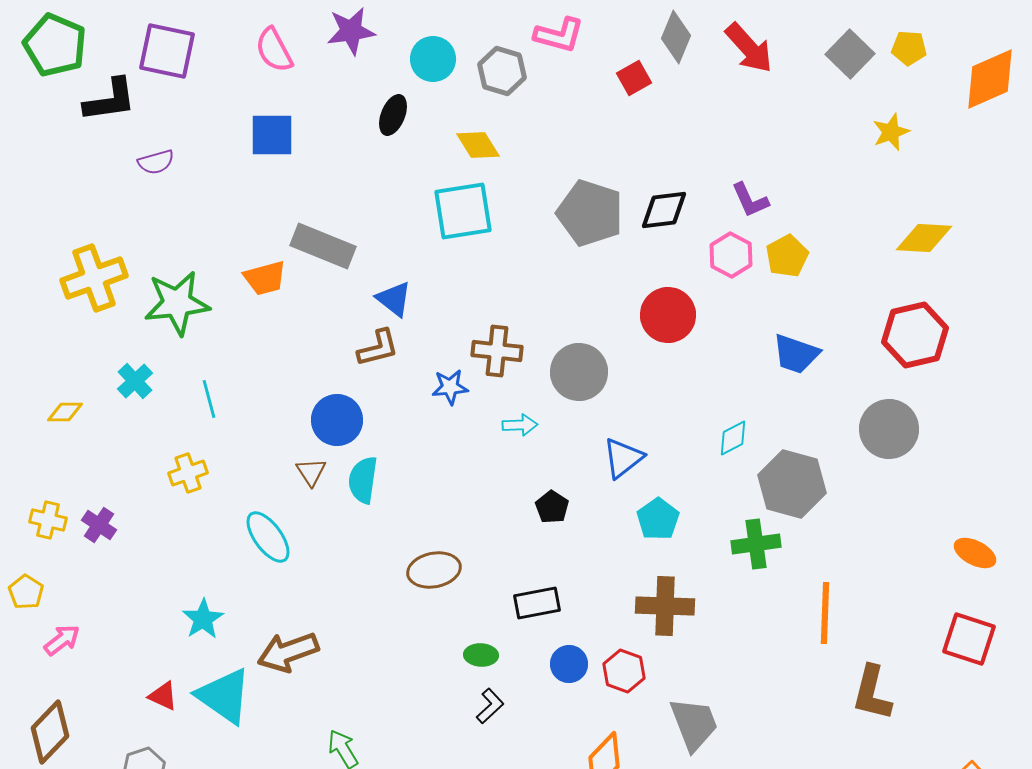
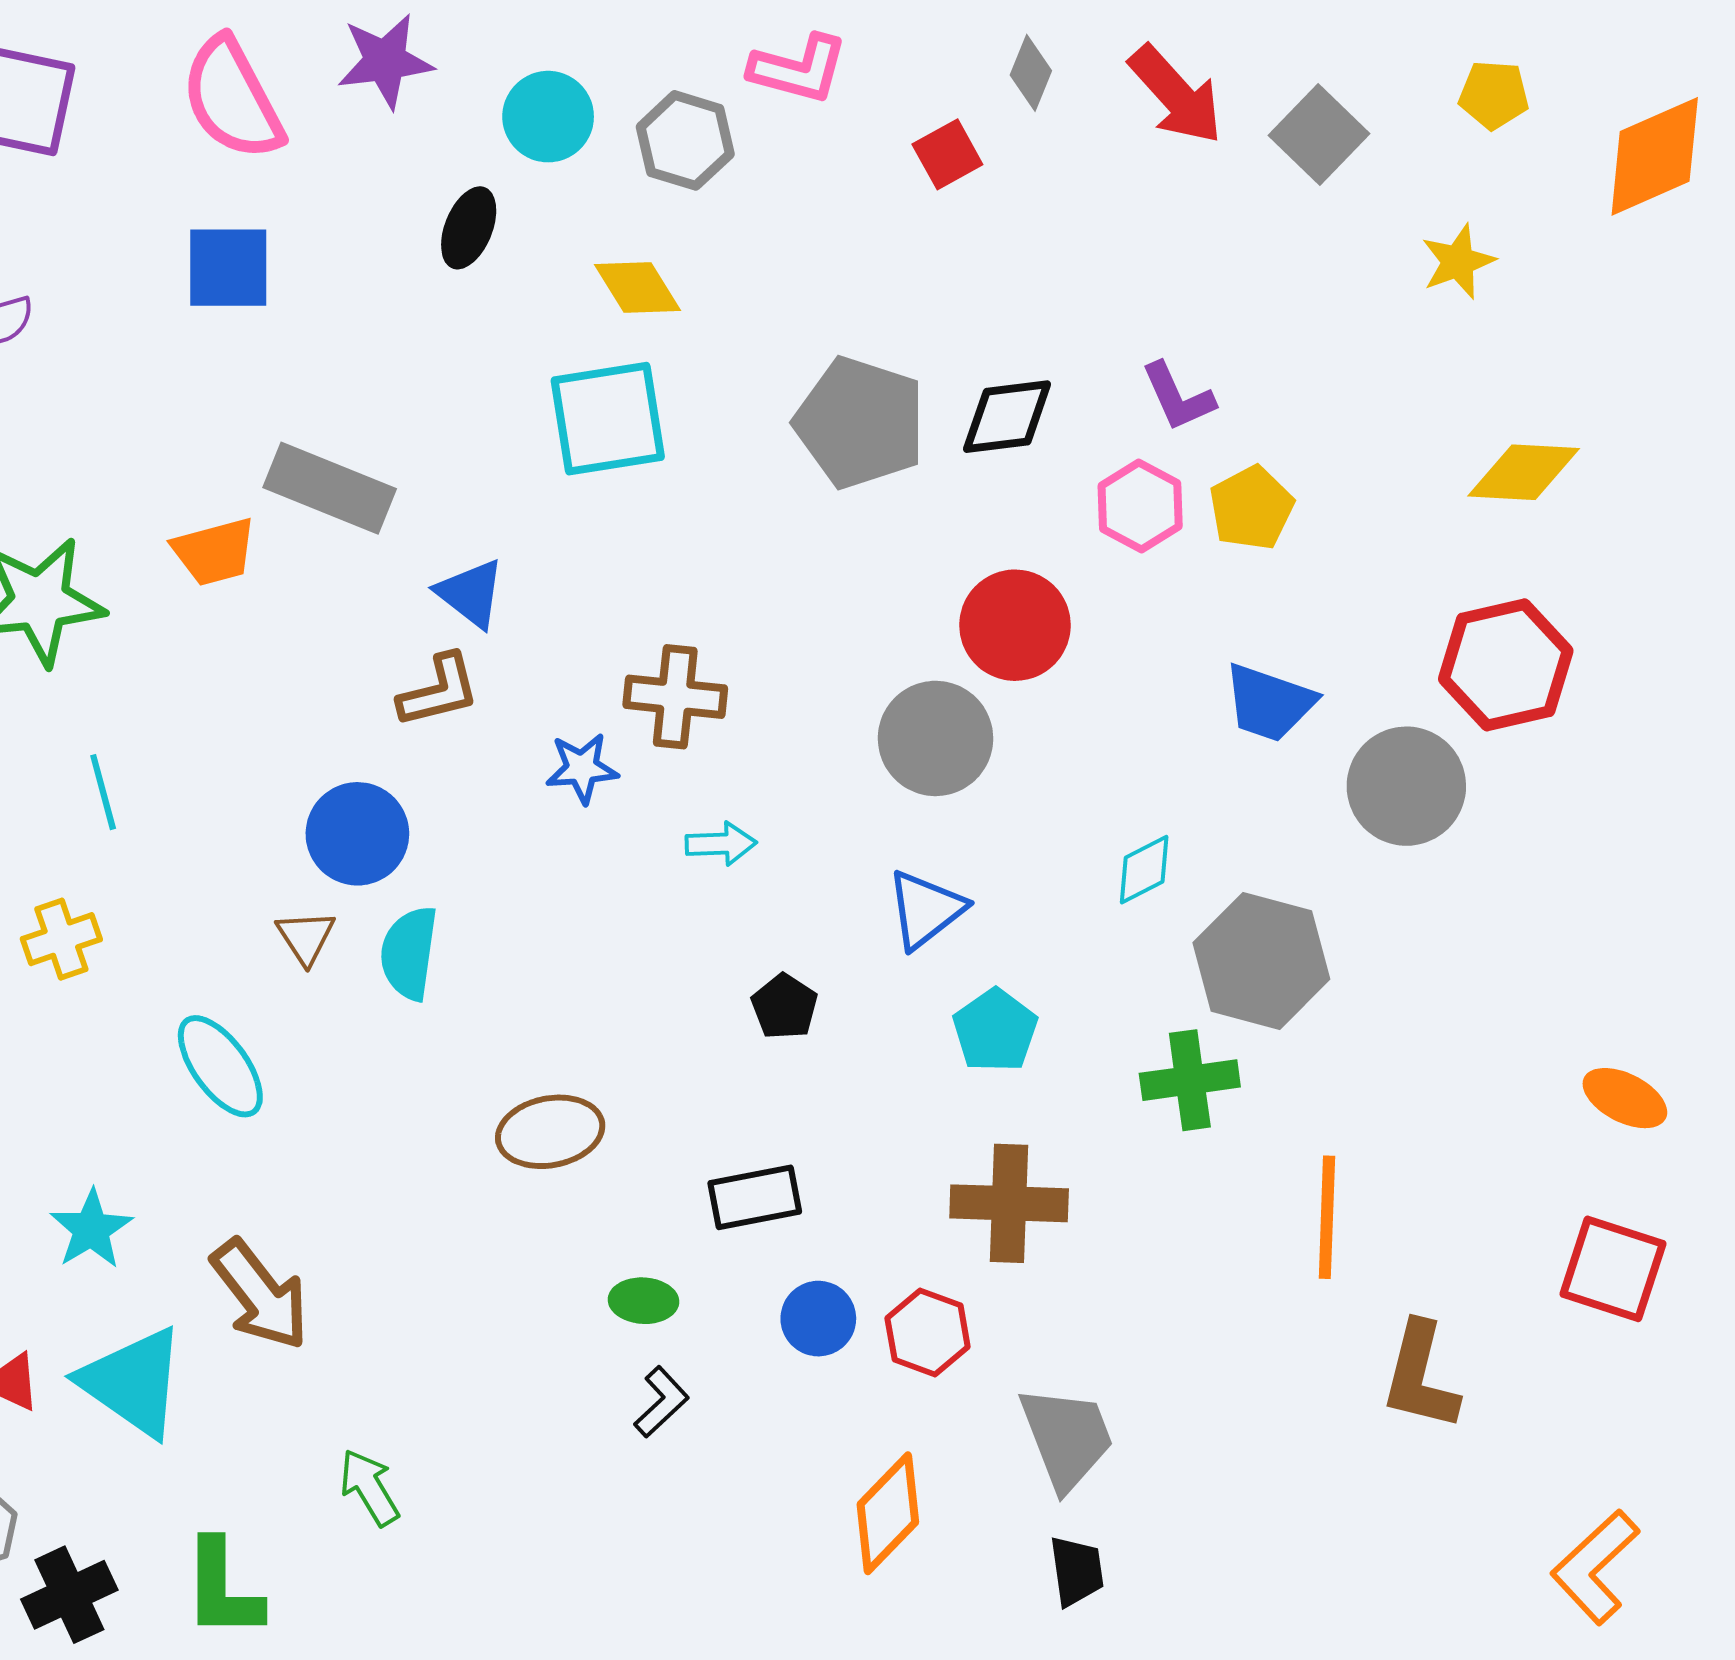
gray diamond: (676, 37) -> (1031, 73), size x0.7
pink semicircle: (274, 50) -> (232, 99), size x1.4
gray square: (850, 54) -> (1319, 134), moved
gray circle: (579, 372) -> (936, 738), moved
gray circle: (889, 429) -> (1406, 786), moved
brown arrow: (288, 652) -> (260, 1295), turned -108

